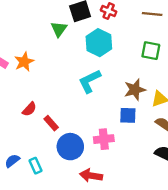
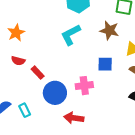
orange star: (24, 62) -> (16, 33), moved
brown star: (135, 90) -> (109, 30), moved, turned 30
red semicircle: (29, 109) -> (18, 61), turned 64

